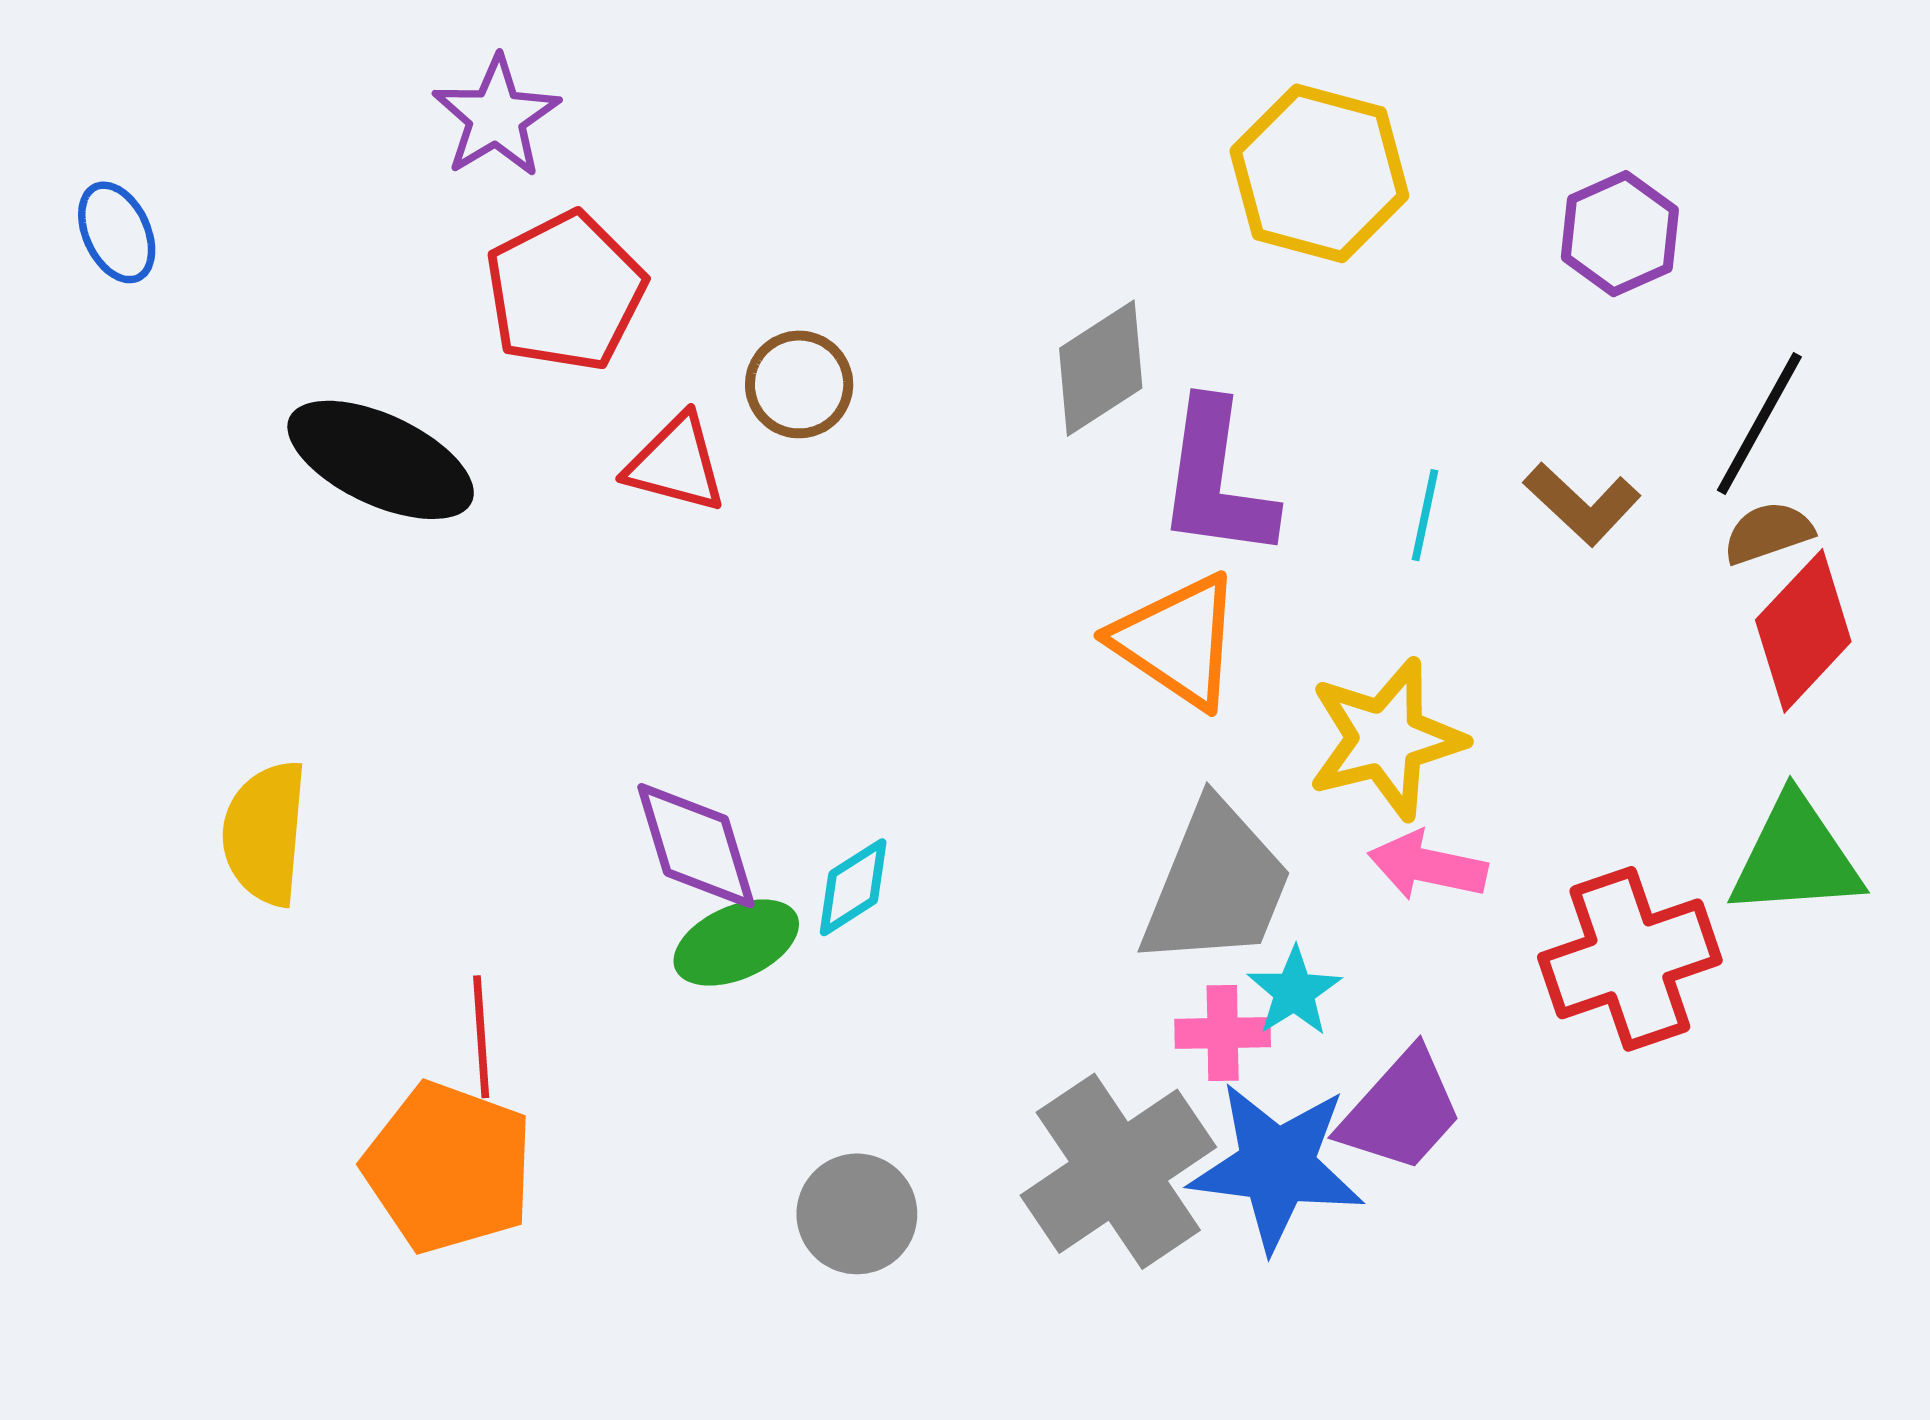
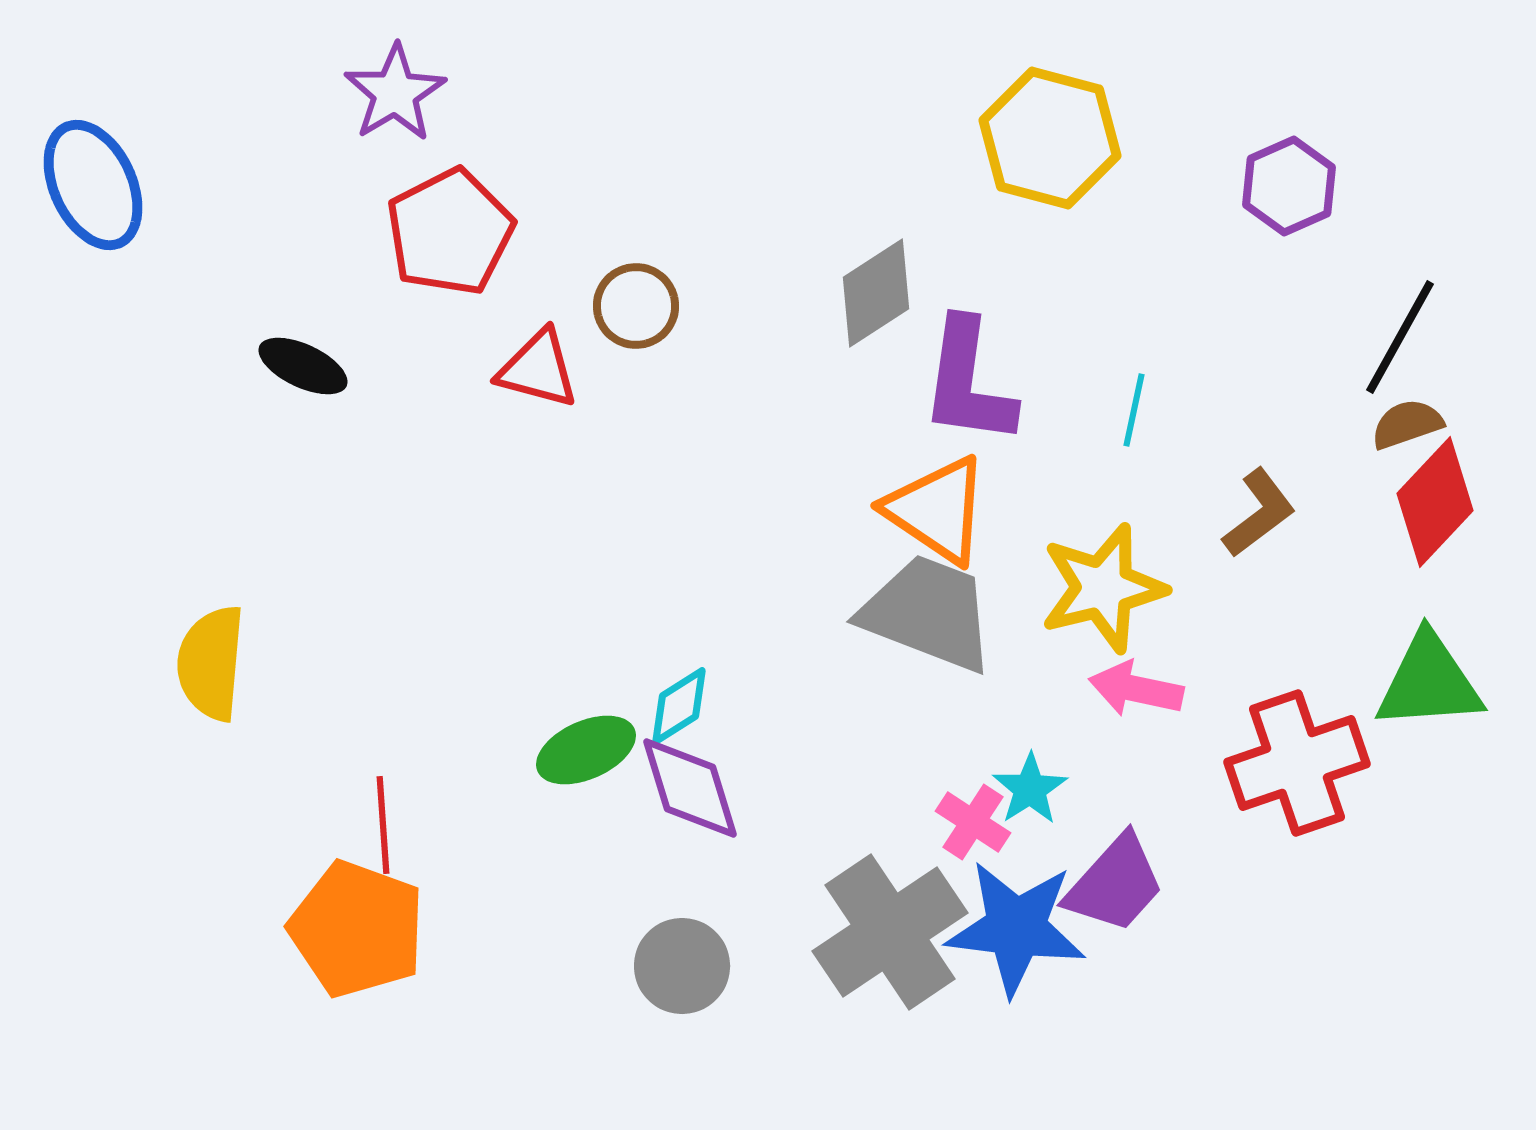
blue ellipse: (117, 232) -> (93, 185), size x1.6
black ellipse: (381, 460) -> (303, 366), size x0.6
brown L-shape: (1582, 504) -> (1259, 513), moved, turned -80
purple diamond: (696, 846) -> (690, 788), moved
gray trapezoid: (1216, 885) -> (928, 613), moved, turned -91
pink cross: (1223, 1033) -> (973, 822), turned 34

